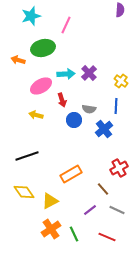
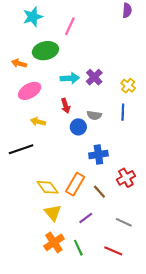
pink ellipse: (41, 86) -> (30, 91), moved
blue cross: (104, 129) -> (98, 154), moved, turned 30
black line: (27, 156) -> (21, 149), moved
orange rectangle: (71, 174) -> (75, 184), turned -30
brown line: (103, 189) -> (99, 192), moved
yellow diamond: (24, 192) -> (48, 187), moved
yellow triangle: (50, 201) -> (53, 213), turned -42
purple line: (90, 210) -> (86, 218), moved

